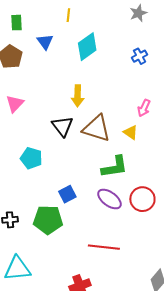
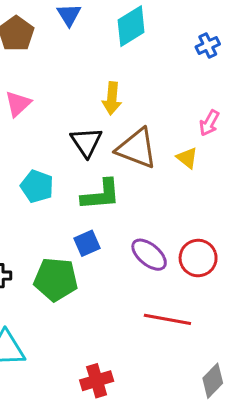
green L-shape: (115, 167) -> (101, 195), moved
red line: (104, 247) -> (167, 319), moved

